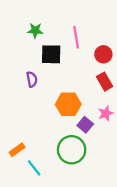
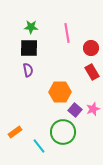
black square: (51, 54) -> (29, 48), moved
pink star: (106, 113) -> (93, 109), moved
cyan line: (34, 168) -> (39, 146), moved

